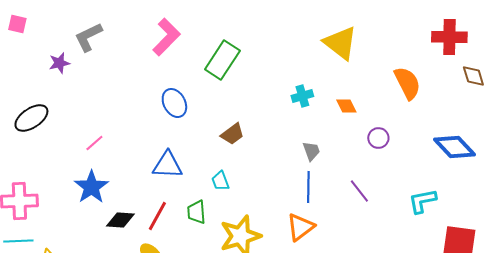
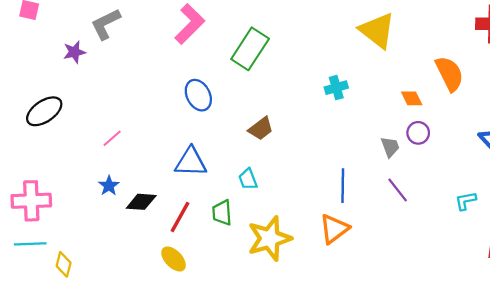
orange diamond: (346, 106) -> (412, 98), moved
gray trapezoid: (311, 151) -> (390, 147), moved
blue star: (91, 187) -> (109, 186), size x0.6
cyan L-shape: (422, 201) -> (466, 201), size x0.7
black diamond: (120, 220) -> (141, 202), moved

